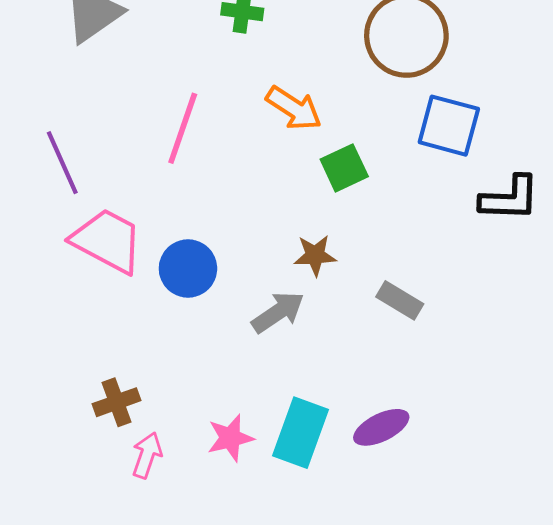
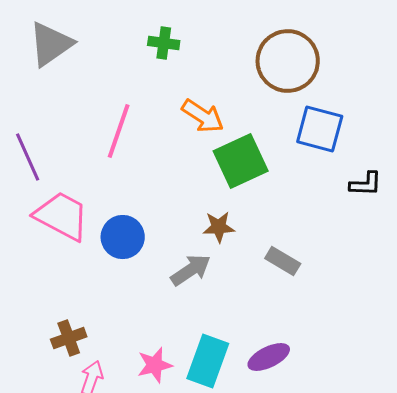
green square: (344, 168) -> (241, 161), size x1.5
black L-shape: (510, 198) -> (366, 184), size x0.7

